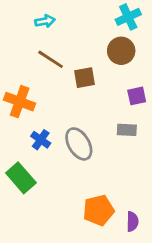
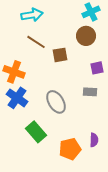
cyan arrow: (45, 21) -> (32, 15), size x1.5
blue cross: (41, 140) -> (17, 98), moved, size x1.5
green rectangle: (21, 178) -> (36, 132), moved
purple semicircle: (132, 222) -> (94, 140), moved

